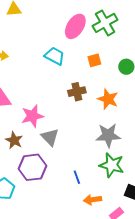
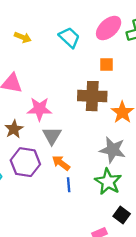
cyan trapezoid: (55, 56) -> (69, 38), moved
orange square: (94, 60) -> (107, 65), moved
brown cross: (77, 92) -> (92, 96), size x1.5
orange arrow: (93, 200) -> (61, 163), moved, turned 30

